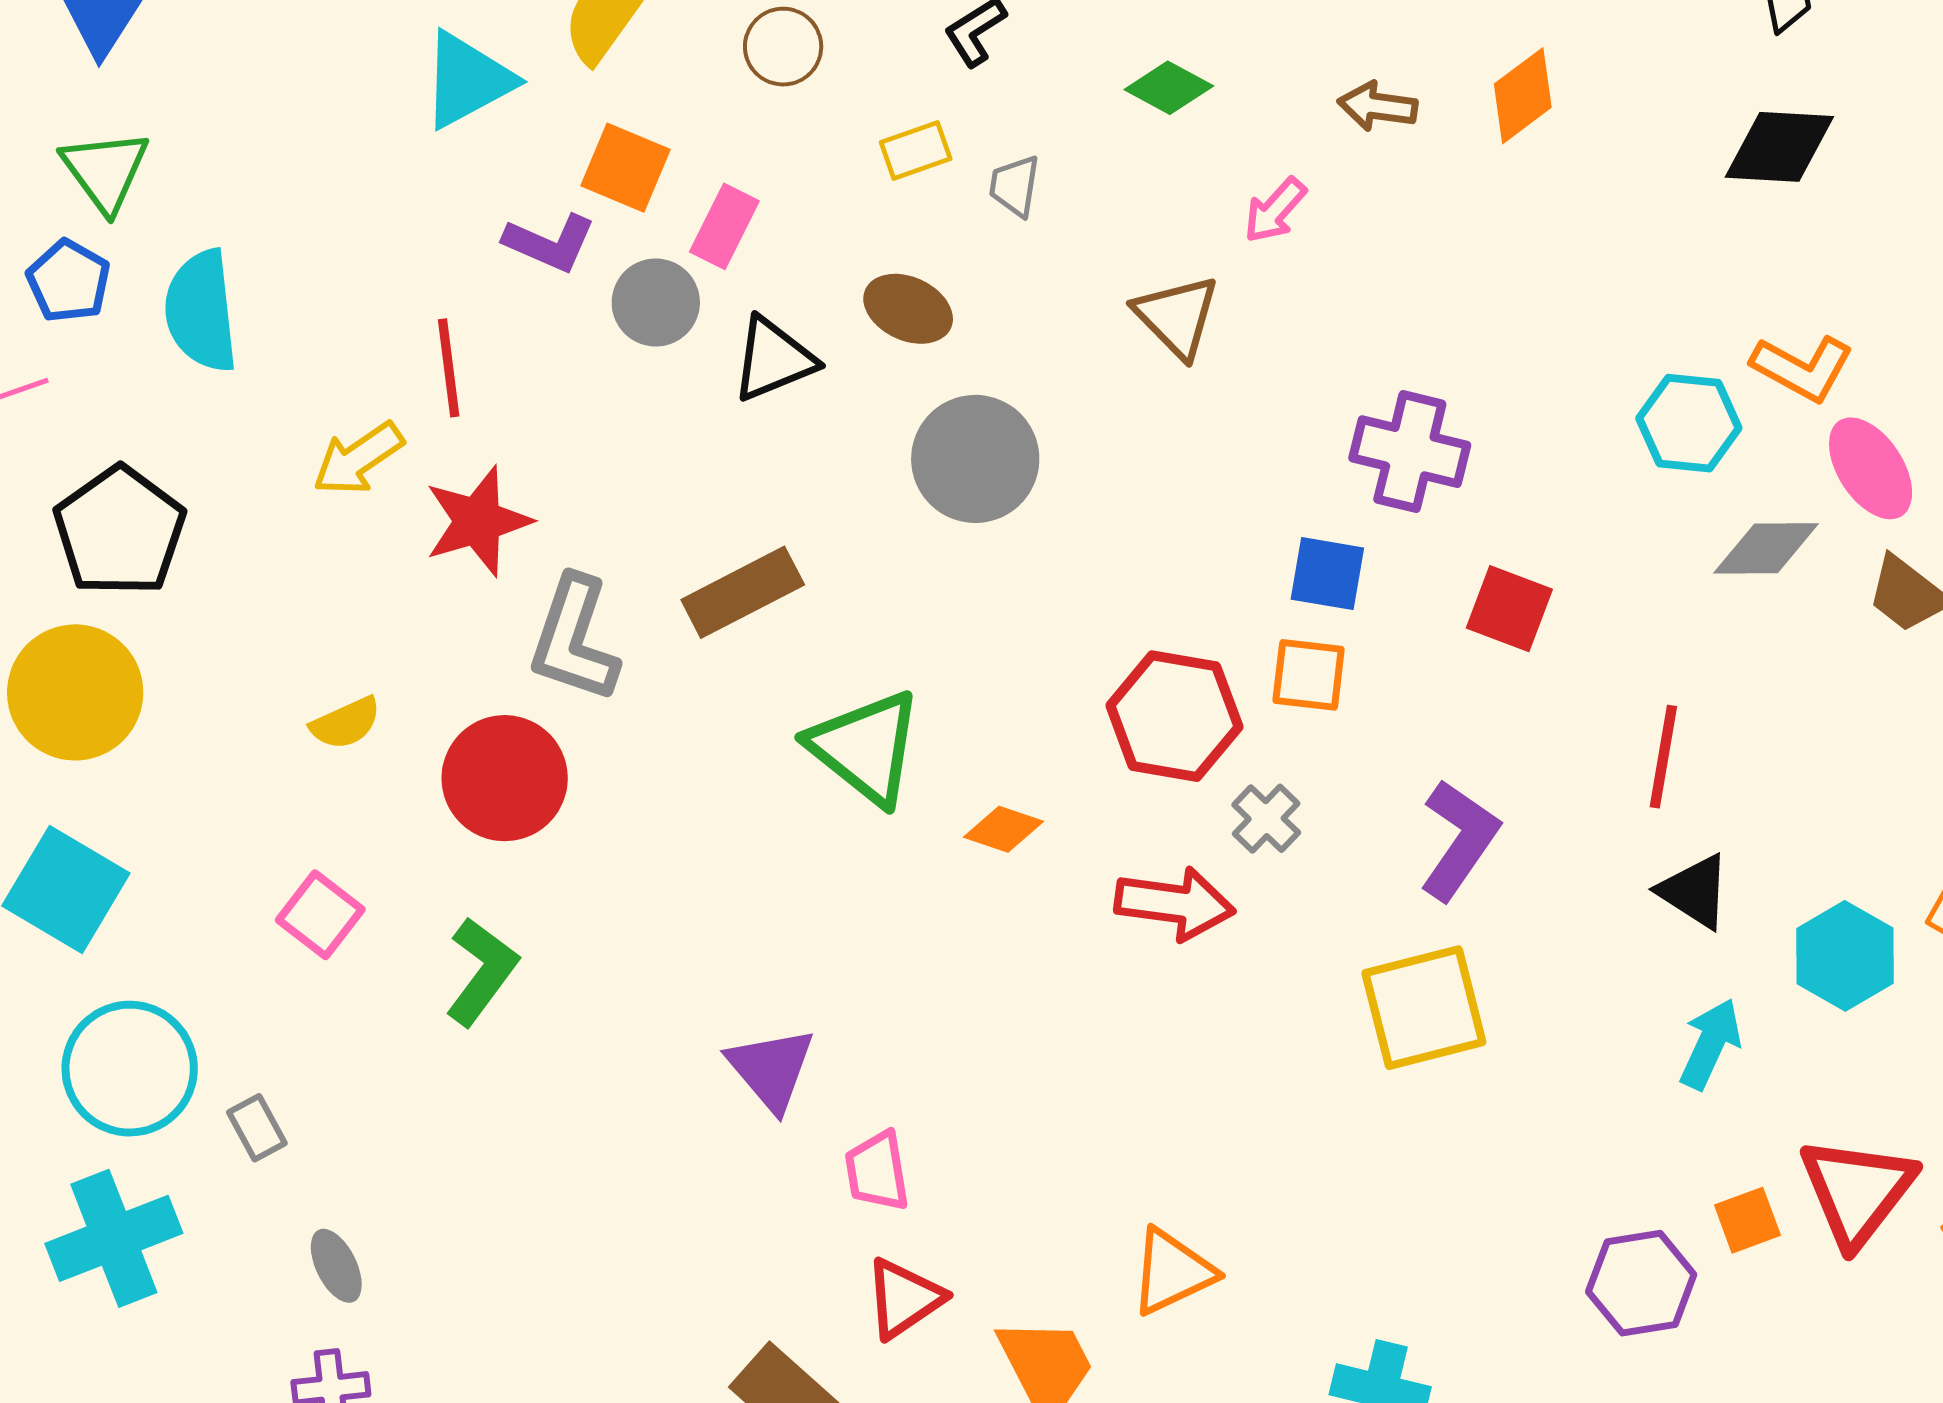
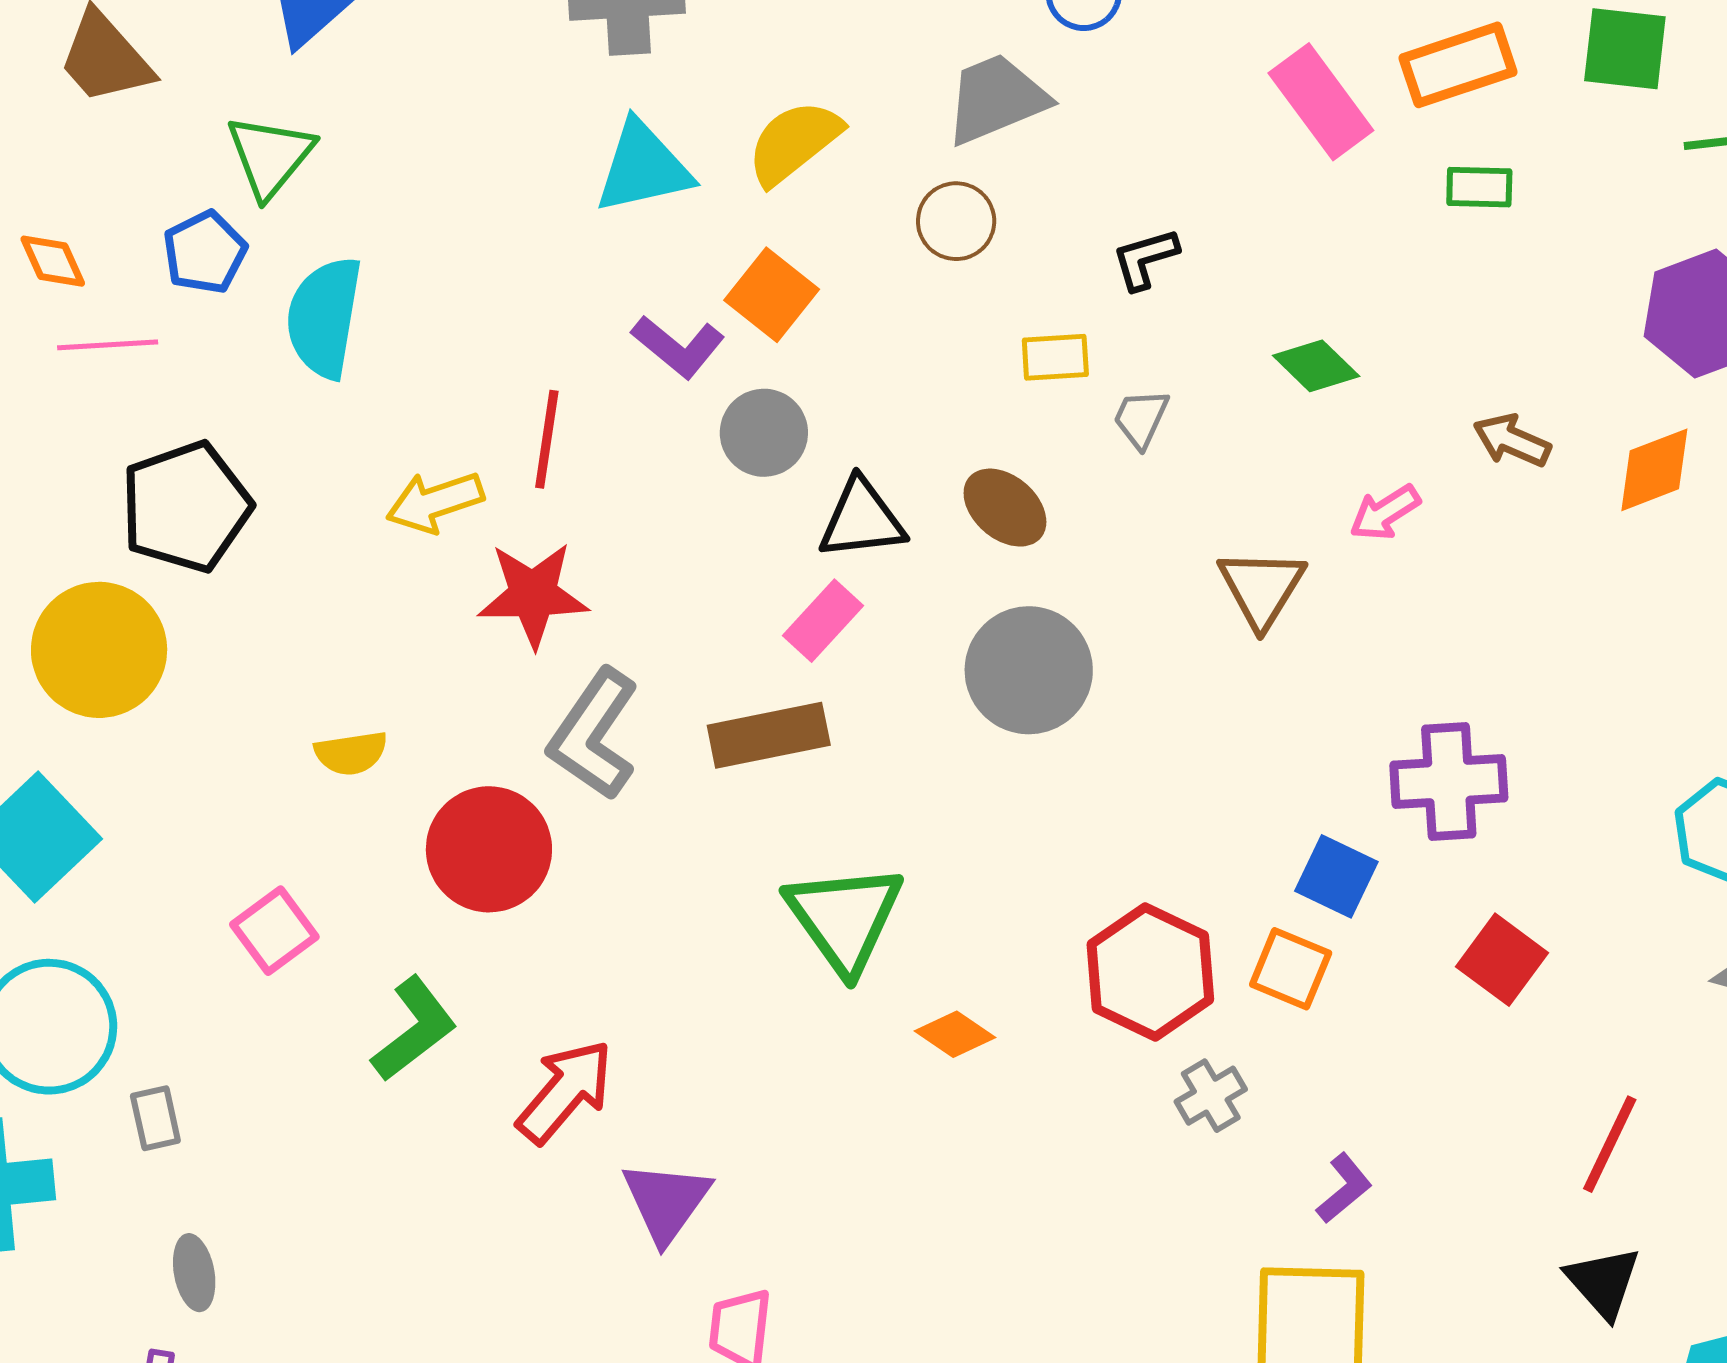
pink rectangle: (724, 226) -> (823, 621), moved
purple cross: (1410, 452) -> (1449, 782), turned -33
purple L-shape: (1459, 840) -> (1344, 1188), moved, size x0.6
red arrow: (1175, 904) -> (565, 1091), moved, turned -73

